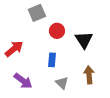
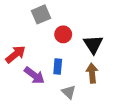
brown arrow: (89, 75) -> (92, 73), moved
purple arrow: (23, 81) -> (34, 75), moved

